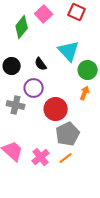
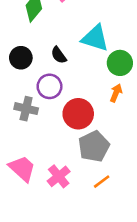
cyan triangle: (69, 51) -> (95, 38), turned -30
orange line: (66, 158) -> (102, 182), moved

